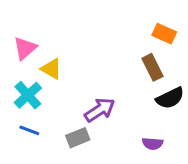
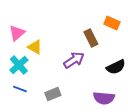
brown rectangle: (153, 67) -> (91, 38), moved
purple arrow: (100, 110) -> (74, 60), moved
purple semicircle: (153, 144) -> (104, 98), size x1.5

